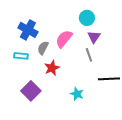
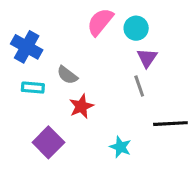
blue cross: (28, 30) -> (27, 47), moved
pink semicircle: (64, 39) -> (100, 22), moved
gray semicircle: (43, 48) -> (67, 75), turned -80

